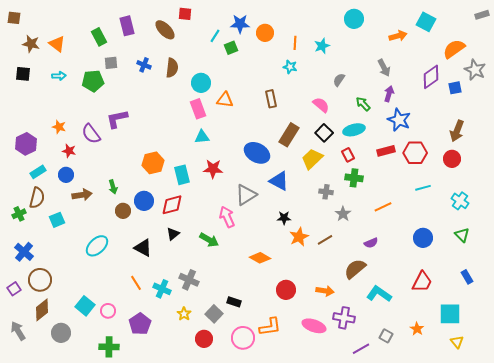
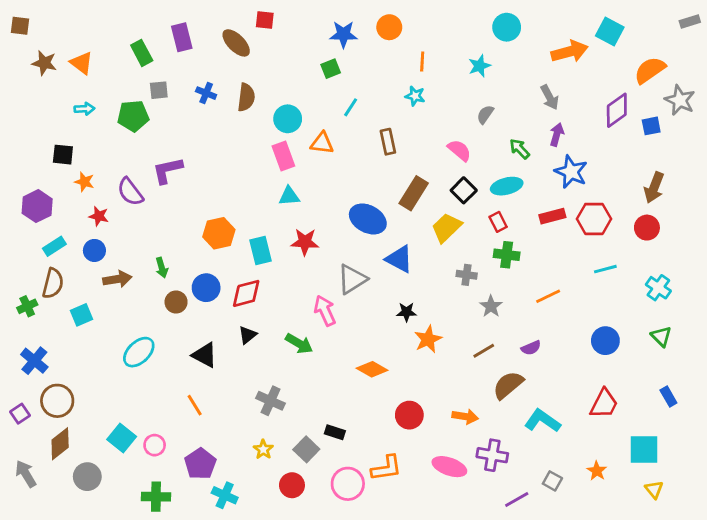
orange circle: (265, 33) -> (389, 27), moved
cyan line: (215, 36) -> (351, 107), moved
orange arrow: (398, 36) -> (570, 52), size x1.4
cyan star: (322, 46) -> (479, 66), moved
black square: (23, 74) -> (63, 155), moved
brown line: (325, 240) -> (484, 351), moved
cyan cross: (162, 289) -> (225, 495), moved

